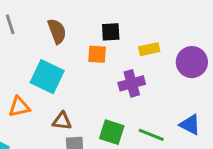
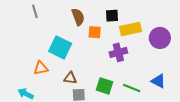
brown semicircle: (57, 31) -> (78, 17), moved
black square: (111, 32) -> (112, 16), moved
yellow rectangle: (149, 49) -> (131, 29), size x1.5

